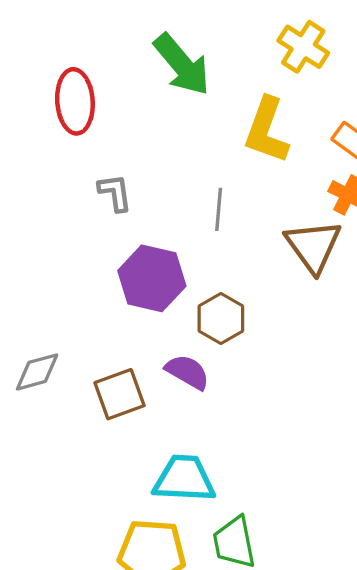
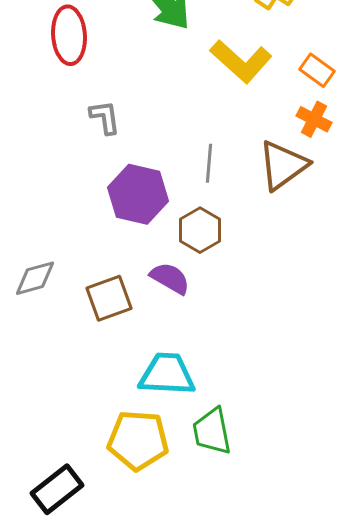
yellow L-shape: (267, 130) -> (241, 61), turned -68
gray line: (219, 209) -> (209, 163), moved
brown triangle: (313, 246) -> (283, 165), turned 30

